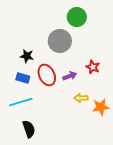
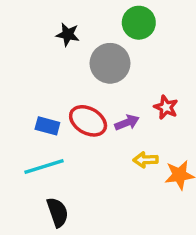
black star: (27, 56) -> (68, 35), moved
red ellipse: (47, 75) -> (88, 121), turned -35

